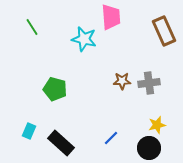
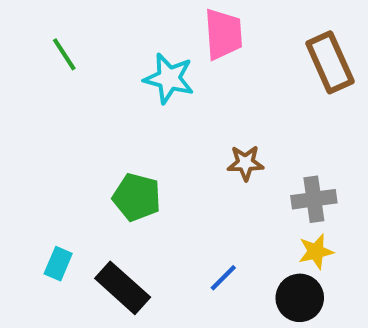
gray cross: (149, 83) -> (314, 199), moved
green pentagon: (55, 89) -> (137, 197), moved

